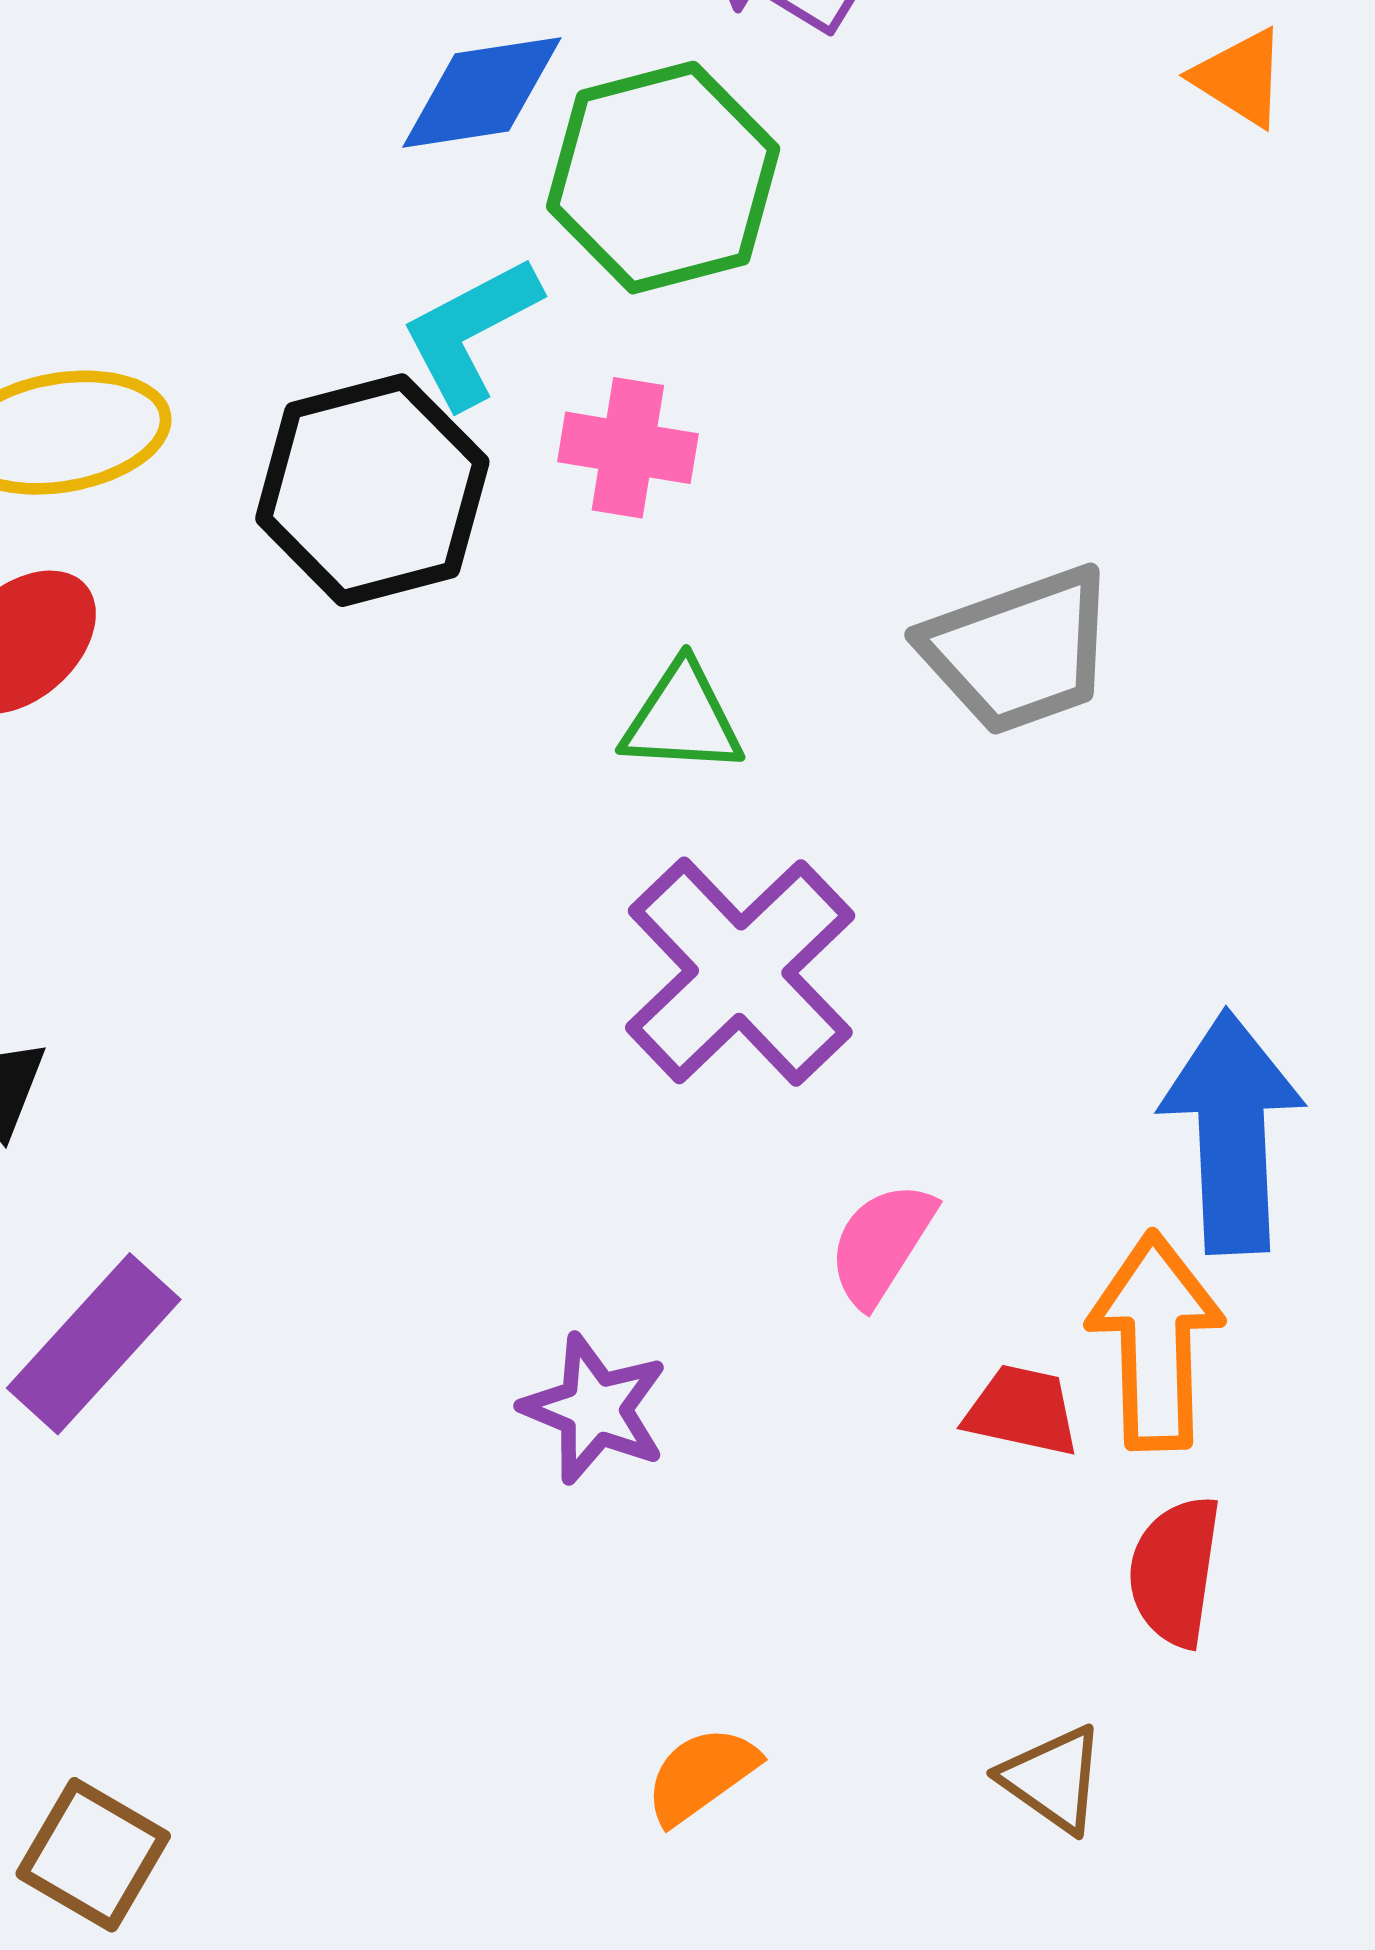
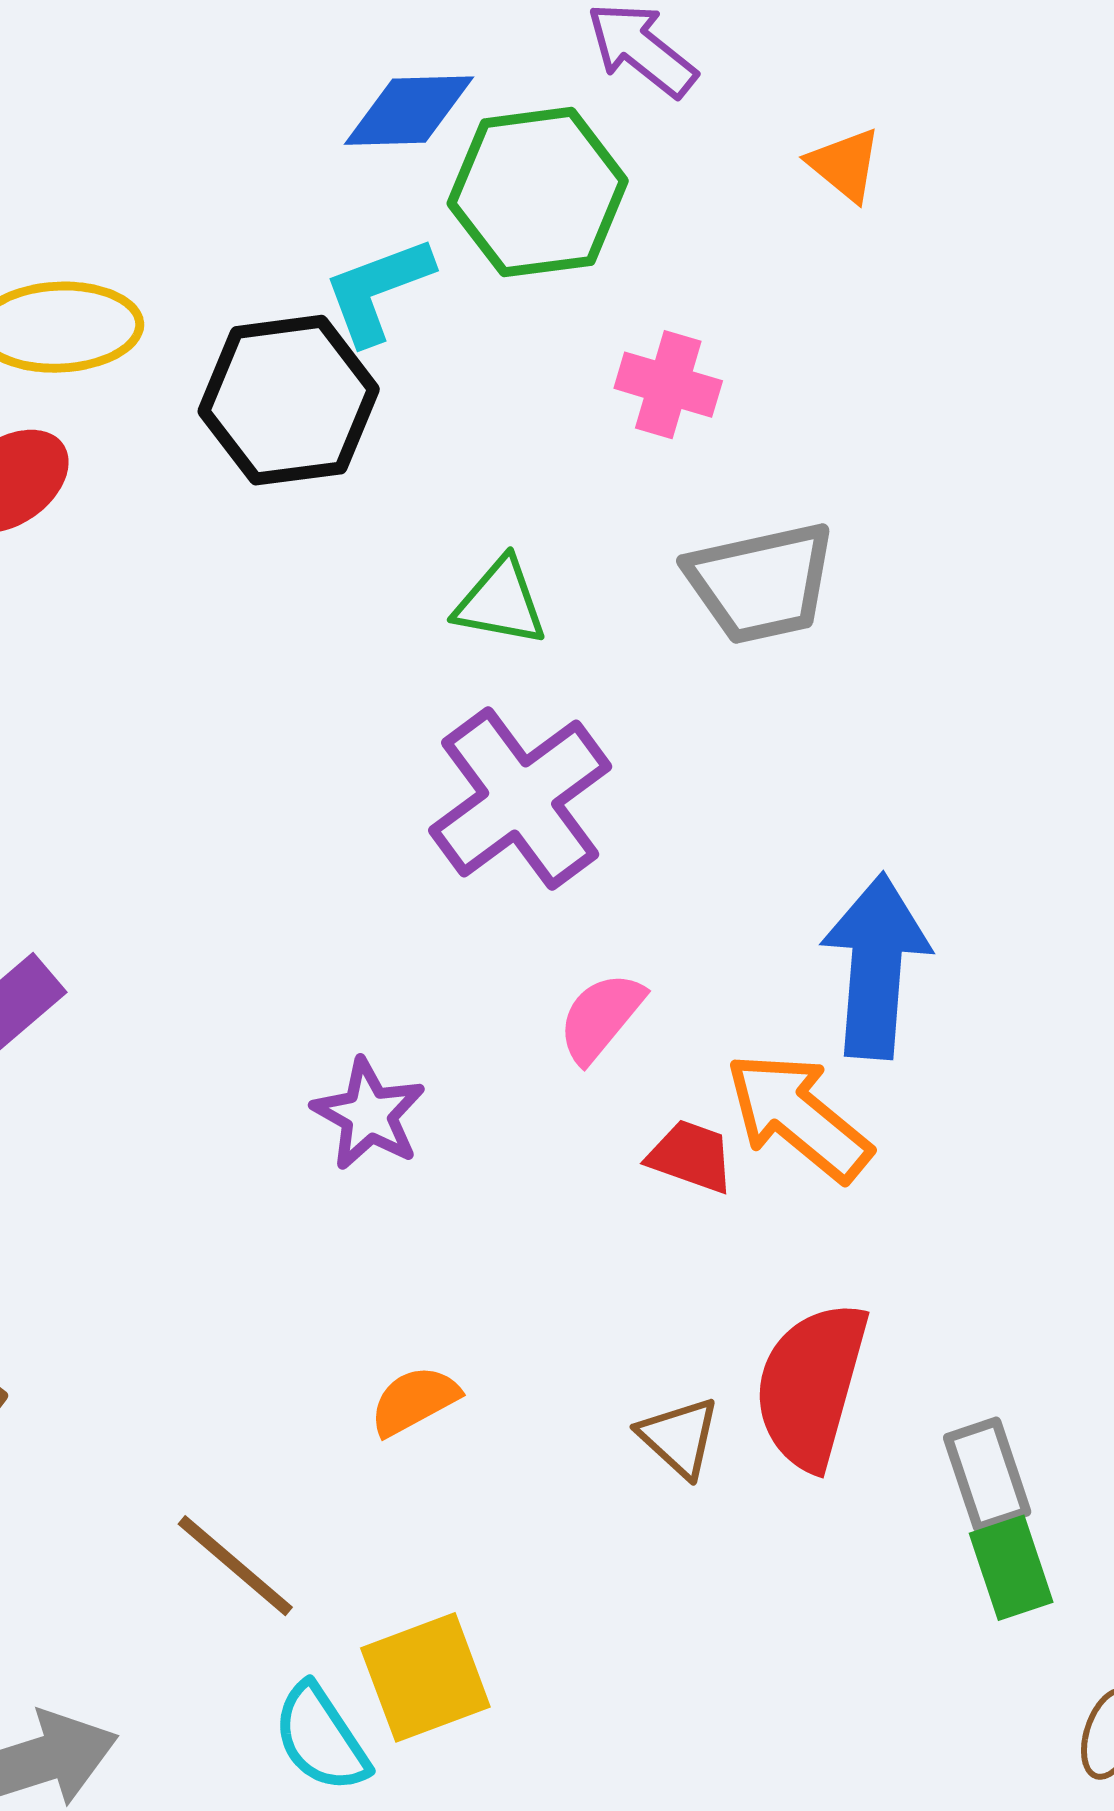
orange triangle: (1240, 78) -> (845, 165), moved
pink cross: (628, 448) -> (668, 385), moved
orange arrow: (1156, 1341) -> (798, 1117), turned -56
red semicircle: (1175, 1571) -> (811, 1385), moved, size x1.5

